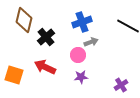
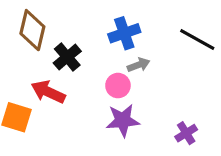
red arrow: (45, 67) -> (48, 92), moved
purple star: (81, 77) -> (123, 120), size x1.5

